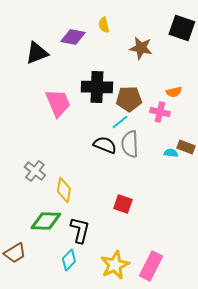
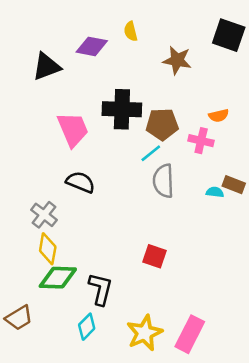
black semicircle: (105, 145) -> (80, 182), moved
yellow diamond: (64, 190) -> (48, 249), moved

